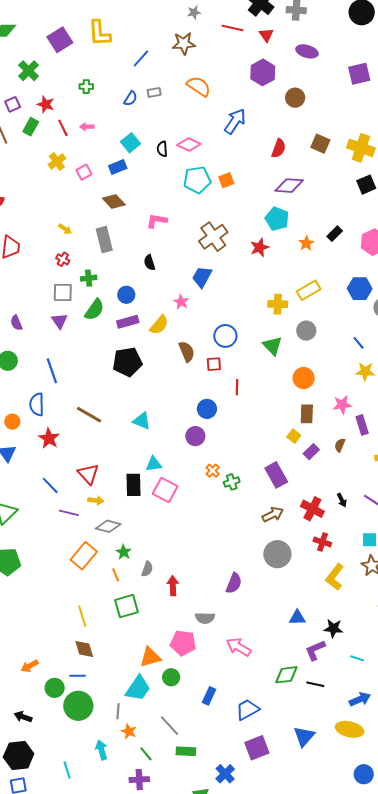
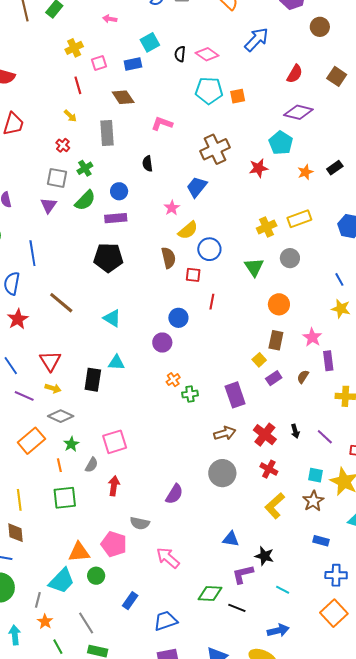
red line: (63, 128) -> (78, 85), moved
green cross: (89, 278) -> (85, 168), turned -35
yellow cross: (278, 304) -> (267, 227), turned -36
yellow semicircle: (159, 325) -> (188, 230), moved
pink star: (342, 405) -> (312, 337), turned 30
pink square: (165, 490) -> (115, 442), moved, turned 35

